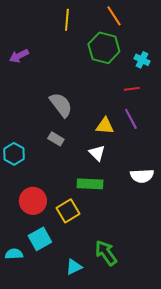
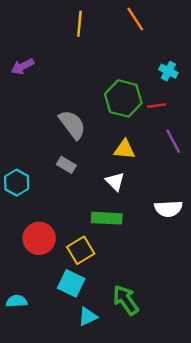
green hexagon: (104, 48) -> (123, 98), moved
purple line: (131, 119) -> (173, 141), moved
cyan square: (40, 239) -> (71, 283), moved, turned -35

